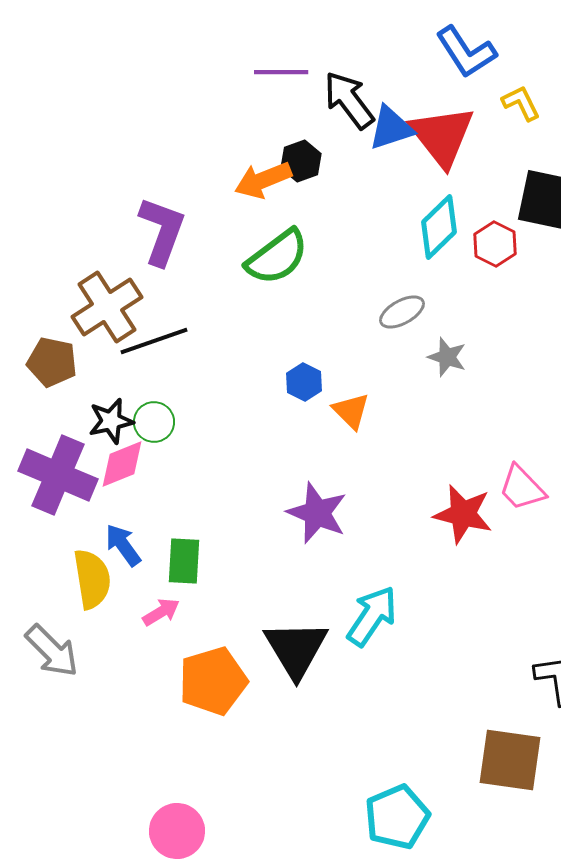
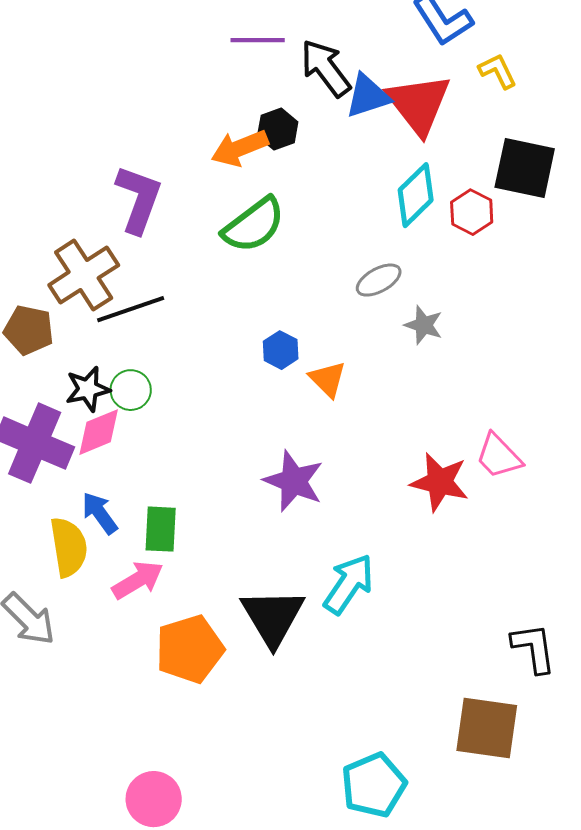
pink arrow: (161, 612) -> (138, 580), size x1.4

